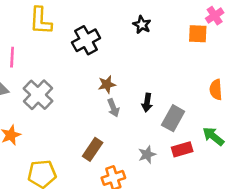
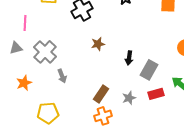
gray arrow: (113, 108) -> (62, 76), moved
brown rectangle: (93, 149) -> (101, 94), moved

